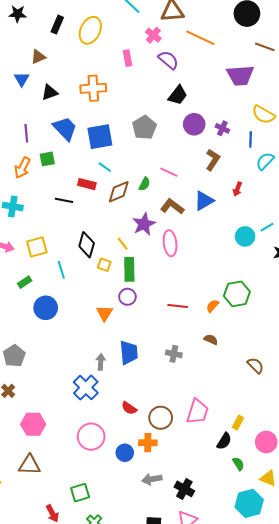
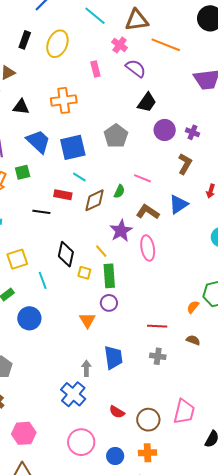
black triangle: (50, 92) -> (21, 107), turned 30
red line: (178, 306) -> (157, 326), moved
orange cross: (148, 443) -> (148, 453), moved

